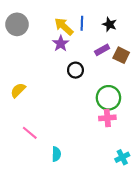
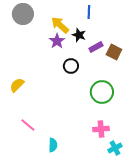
blue line: (82, 23) -> (89, 12), moved
gray circle: (17, 24) -> (23, 14), moved
black star: (110, 24) -> (79, 35), moved
pink cross: (107, 118) -> (101, 129), moved

